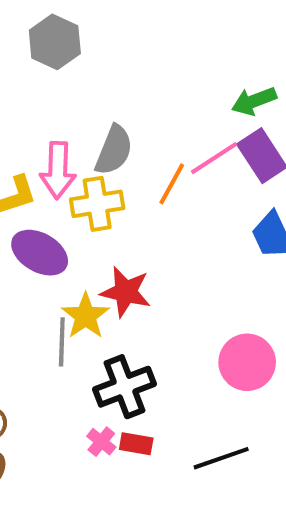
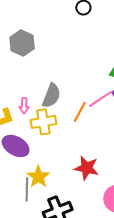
pink arrow: (58, 170) -> (24, 106), size x0.6
red star: (126, 292) -> (87, 168), moved

